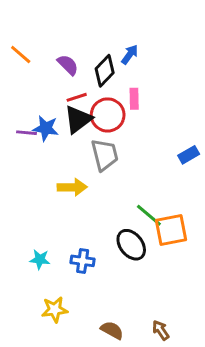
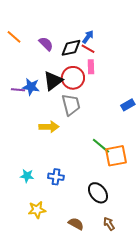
black diamond: (105, 71) -> (71, 48), turned 35
red line: (77, 97) -> (88, 49), moved, turned 48
black ellipse: (131, 245) -> (98, 193), moved

